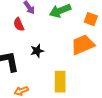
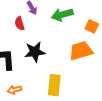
black star: (37, 51) -> (35, 52), size x1.5

